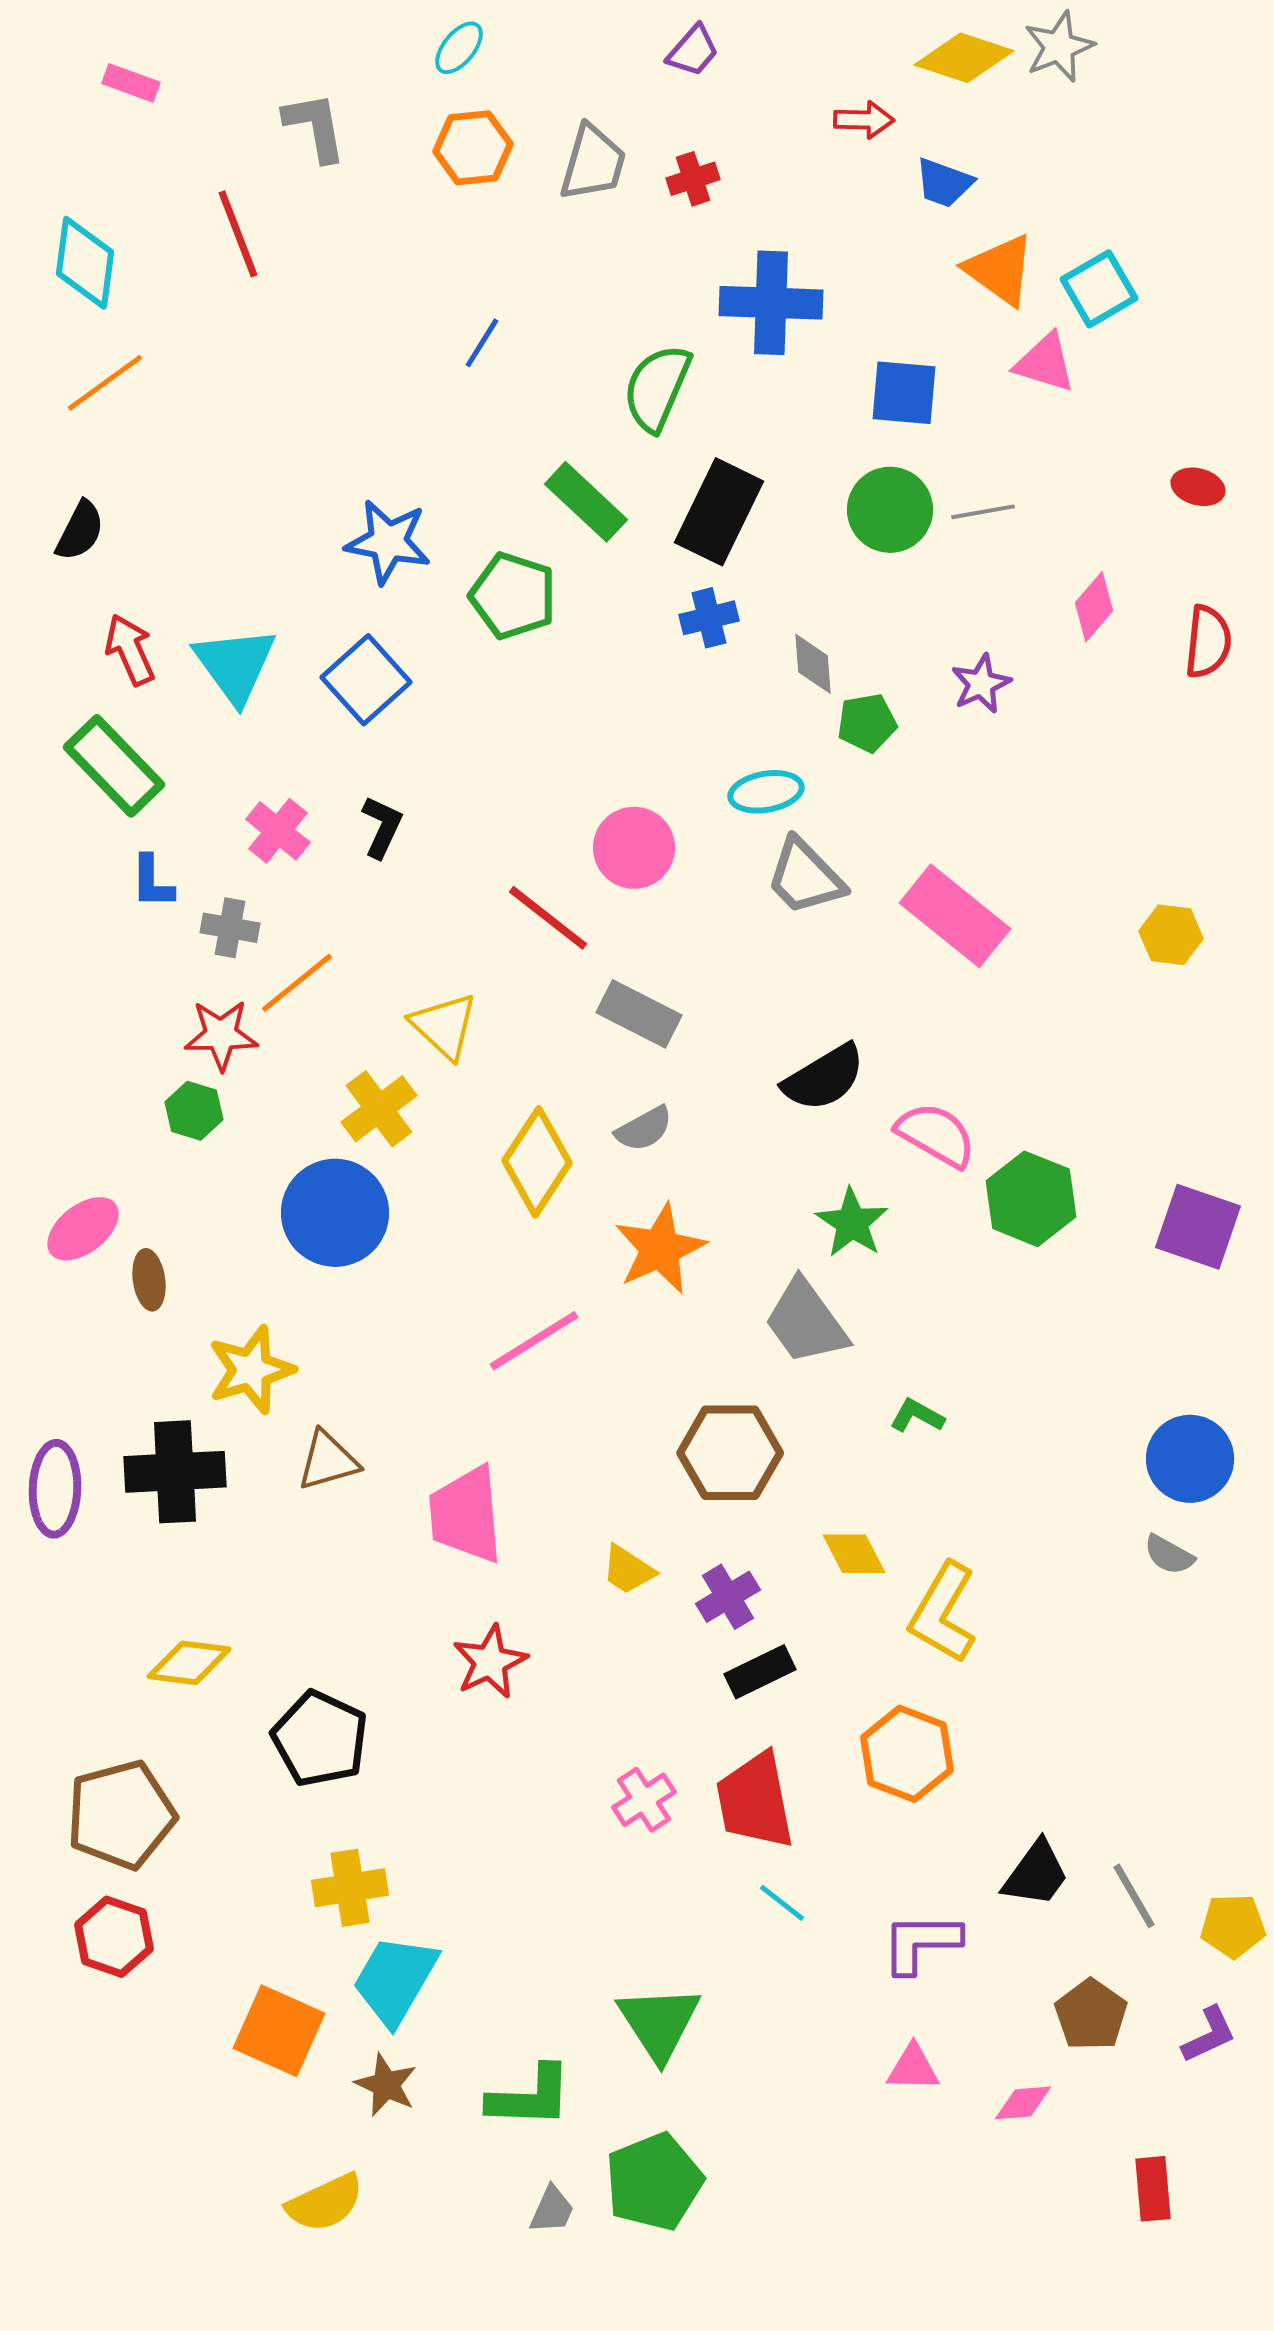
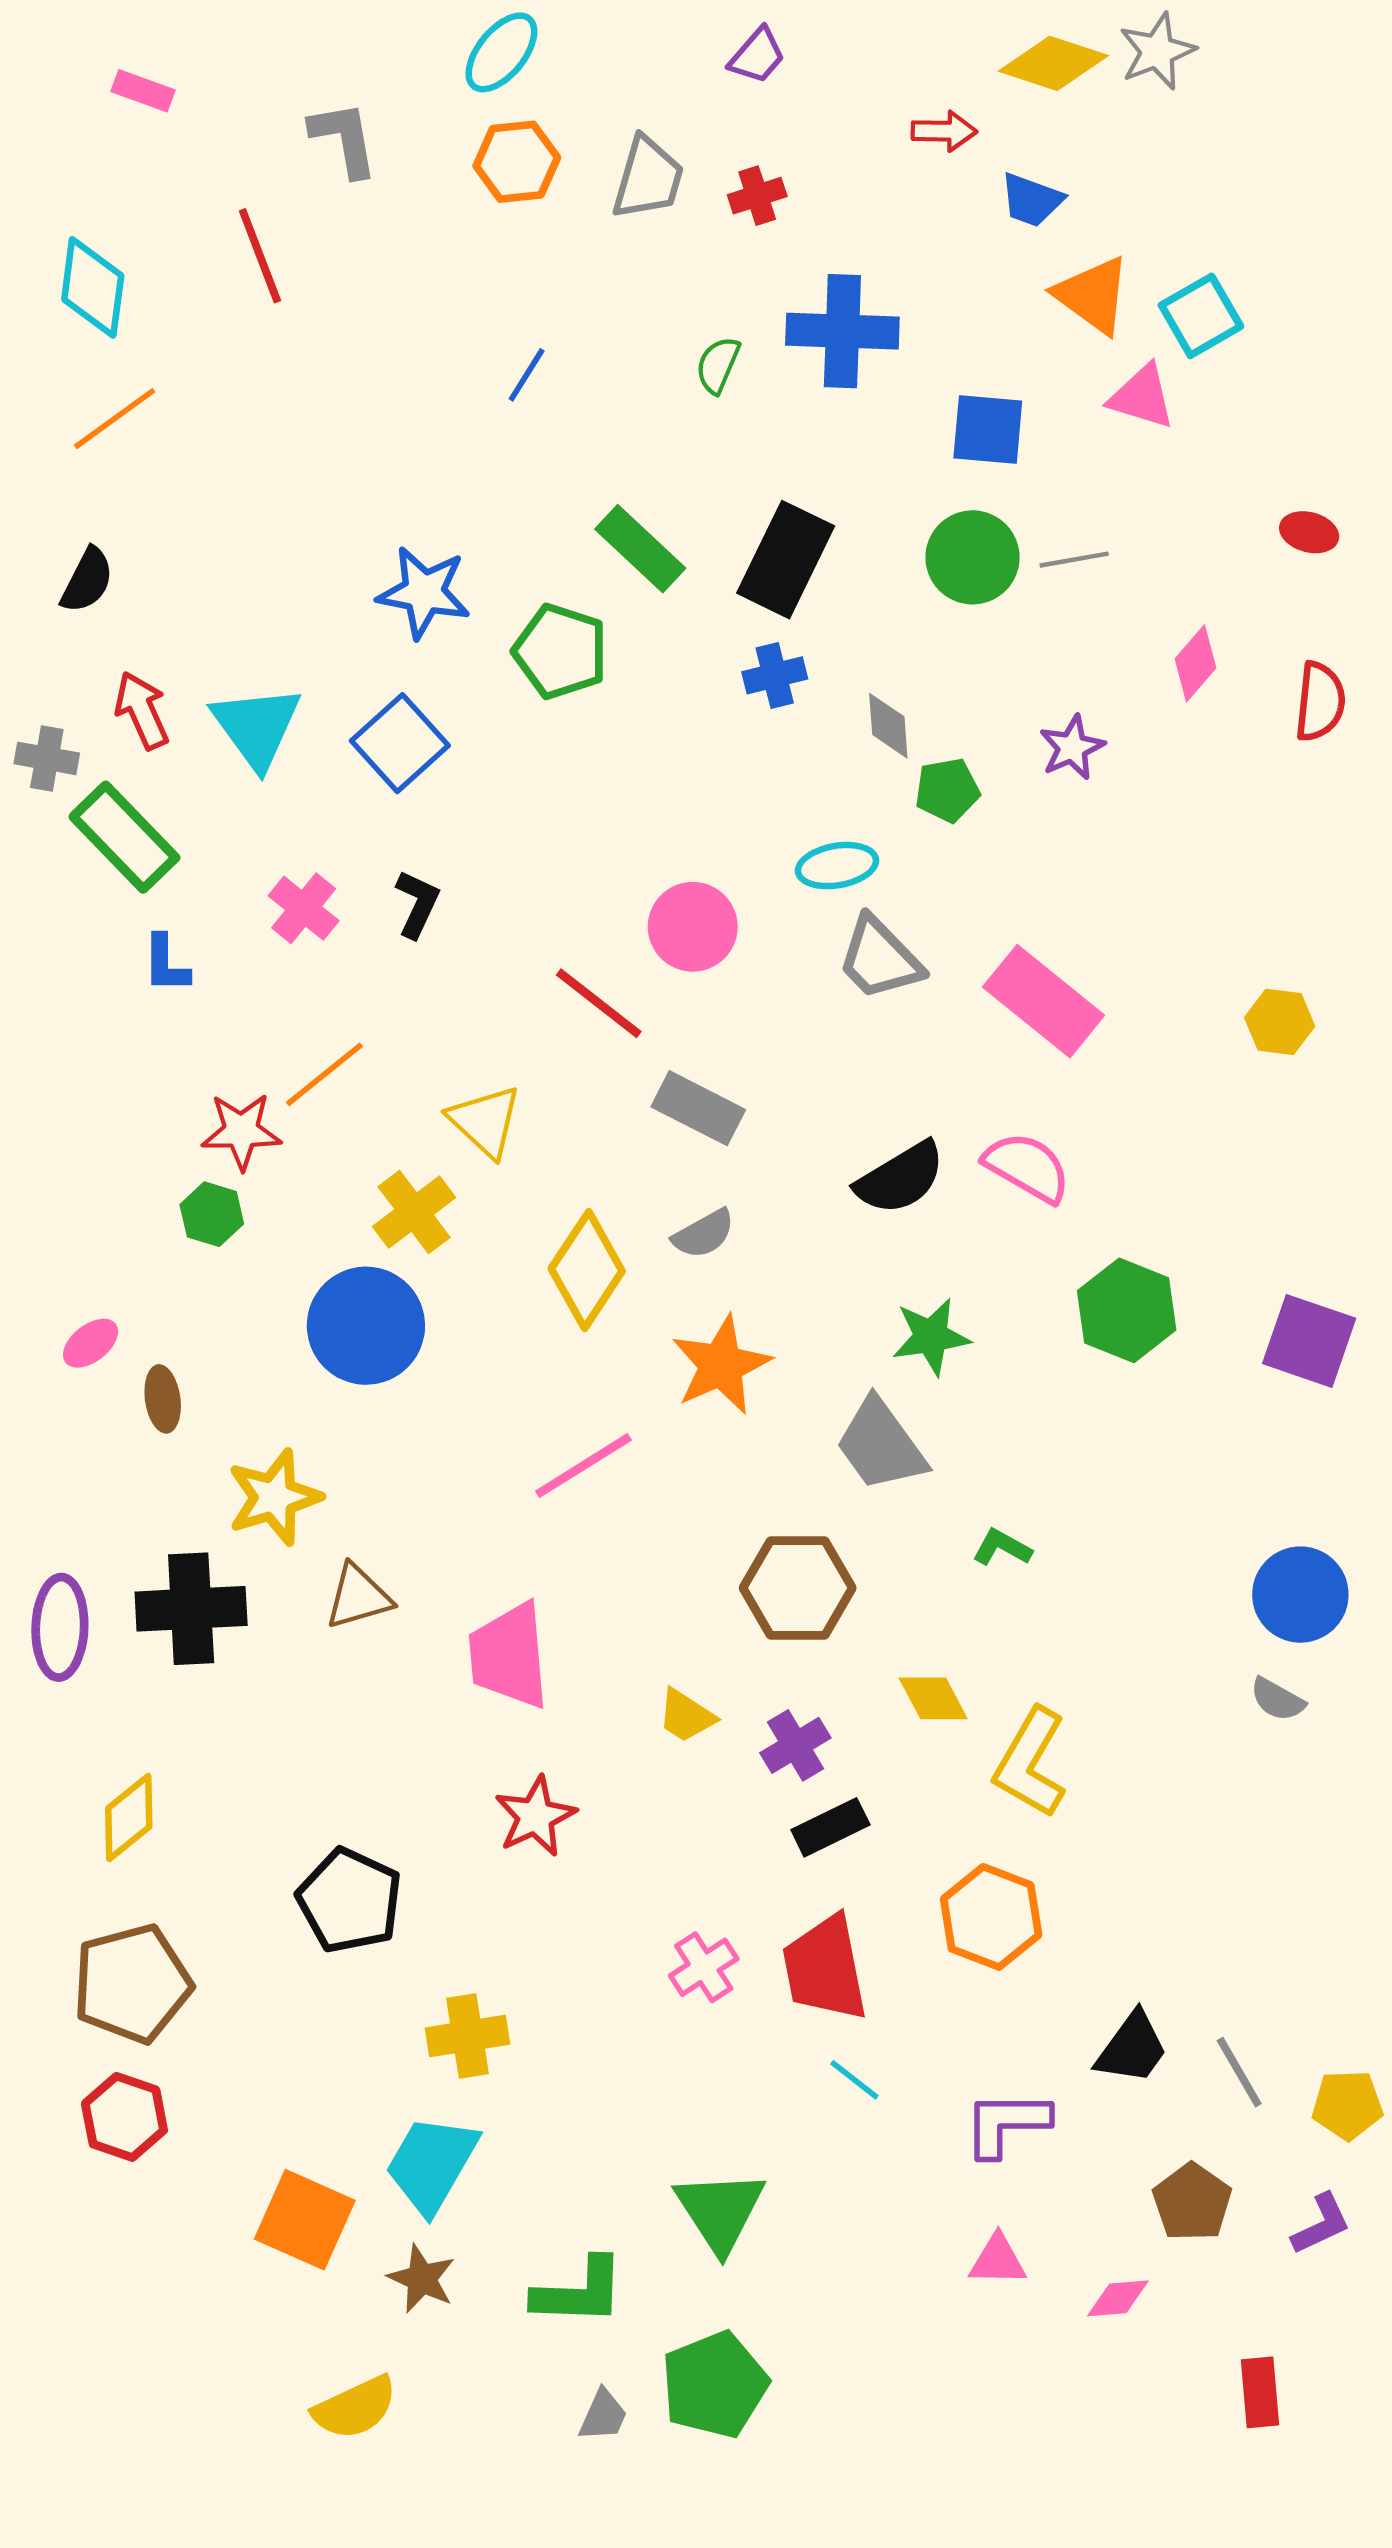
cyan ellipse: (459, 48) -> (501, 52), size x1.4
green semicircle: (657, 388) -> (718, 365), moved, size x0.6
gray cross: (230, 928) -> (47, 758), moved
pink semicircle: (936, 1135) -> (1027, 1167), moved
green star: (852, 1223) -> (931, 1337), turned 30
pink ellipse: (83, 1229) -> (91, 1343), size x0.7
yellow diamond: (189, 1663) -> (129, 1817), moved, turned -46
yellow cross: (350, 1888) -> (468, 2036), moved

